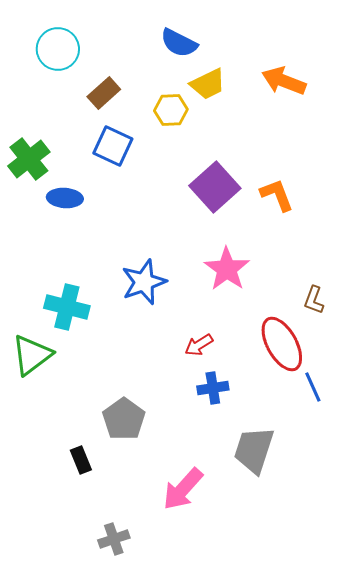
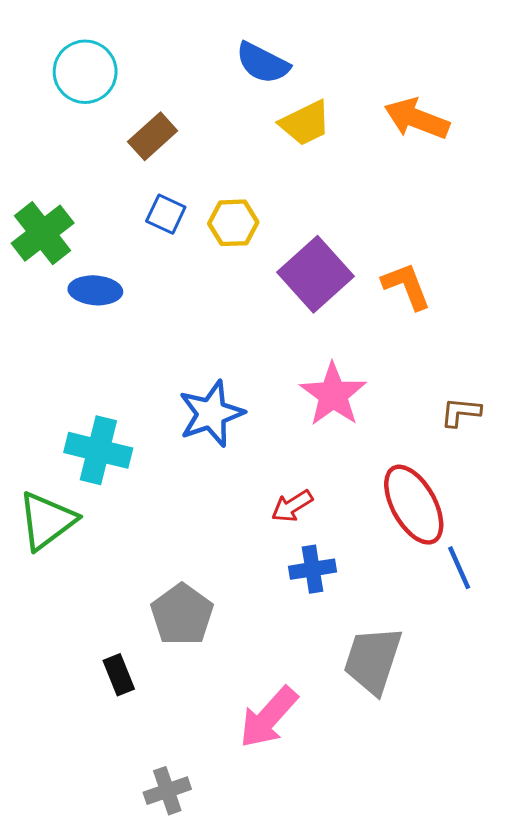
yellow hexagon: (171, 110) -> (233, 223), moved
blue square: (113, 146) -> (166, 214), size x0.7
brown L-shape: (314, 300) -> (461, 412), moved, turned 76

